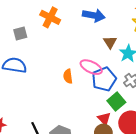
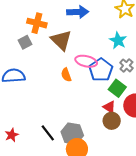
gray square: (20, 33) -> (25, 42), moved
brown triangle: (110, 42) -> (61, 40), moved, size x1.6

